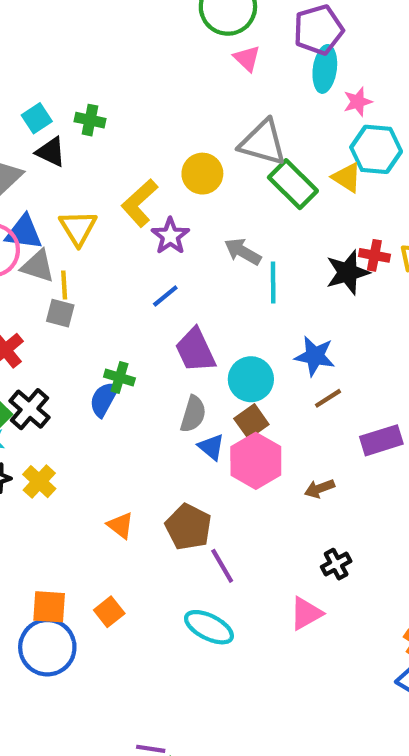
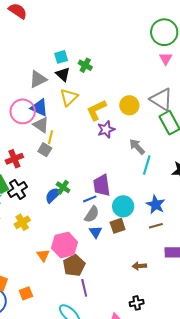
yellow triangle: (78, 228) -> (69, 97), moved
blue line: (165, 296) -> (90, 199), moved
pink hexagon: (256, 461) -> (65, 245), moved
yellow cross: (39, 482) -> (22, 222), moved

